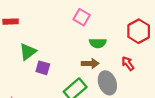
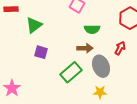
green triangle: (28, 52) -> (34, 25), moved
red arrow: (128, 63) -> (120, 48), turned 64

